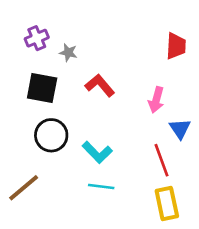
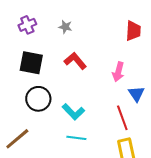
gray star: (68, 53) -> (65, 27), moved

